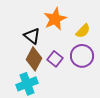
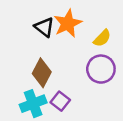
black triangle: (32, 36) -> (44, 27), moved
purple square: (55, 59) -> (60, 101), moved

